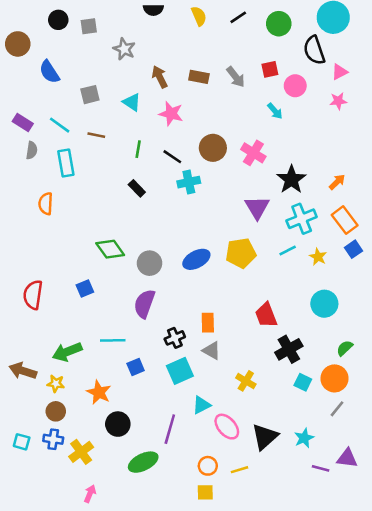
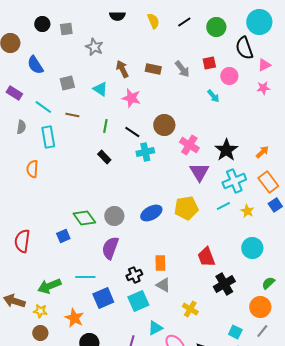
purple rectangle: (23, 122) -> (14, 93), moved
pink cross: (253, 153) -> (189, 145), moved
green diamond: (110, 249) -> (84, 218), moved
blue square: (136, 367) -> (103, 298), size x1.5
cyan square: (303, 382) -> (235, 332), moved

